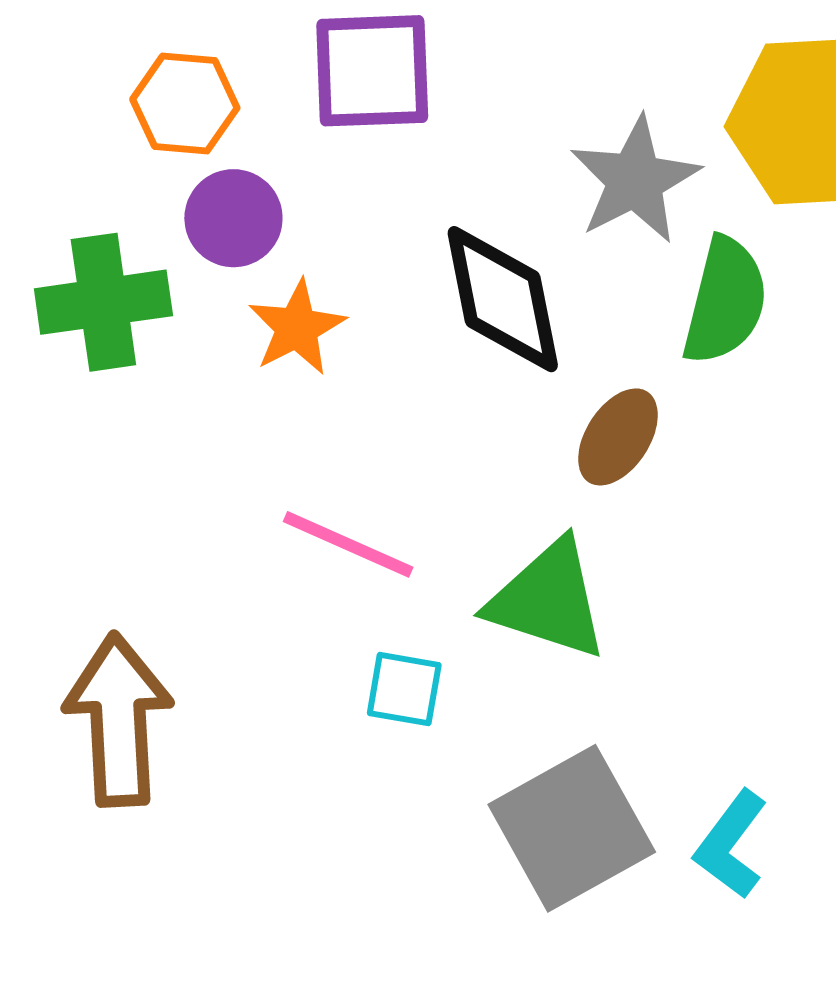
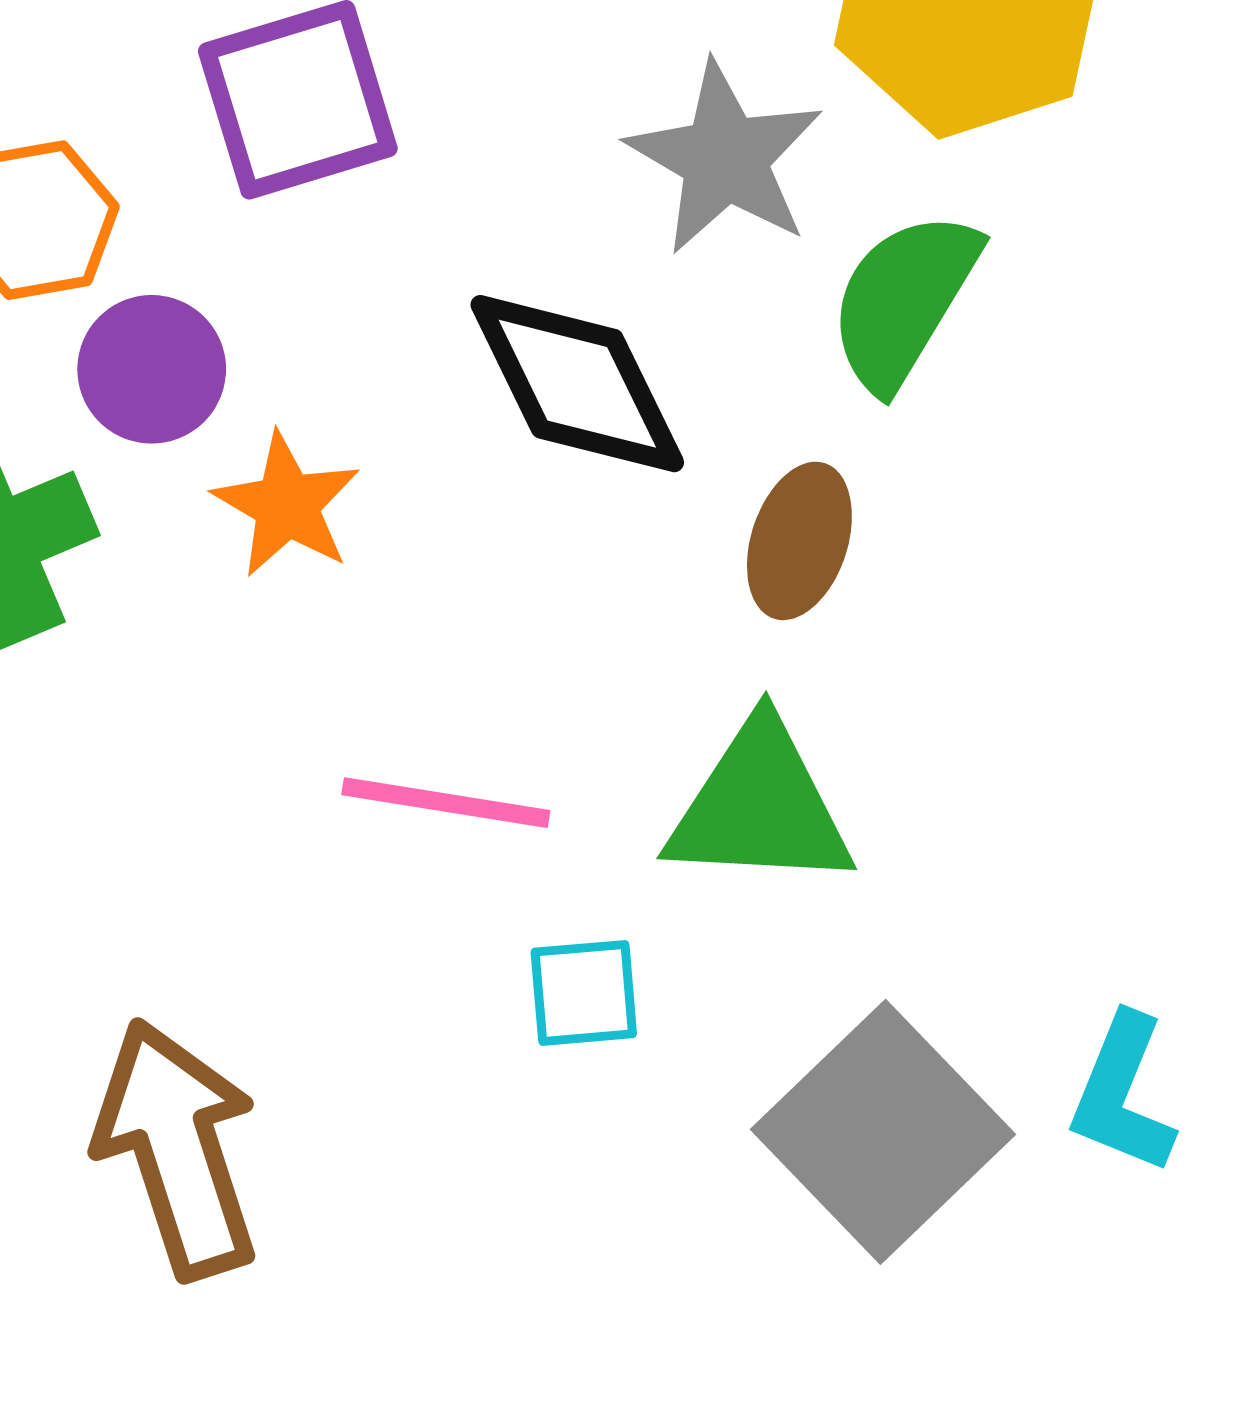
green semicircle: (725, 301) -> (904, 300), turned -148

